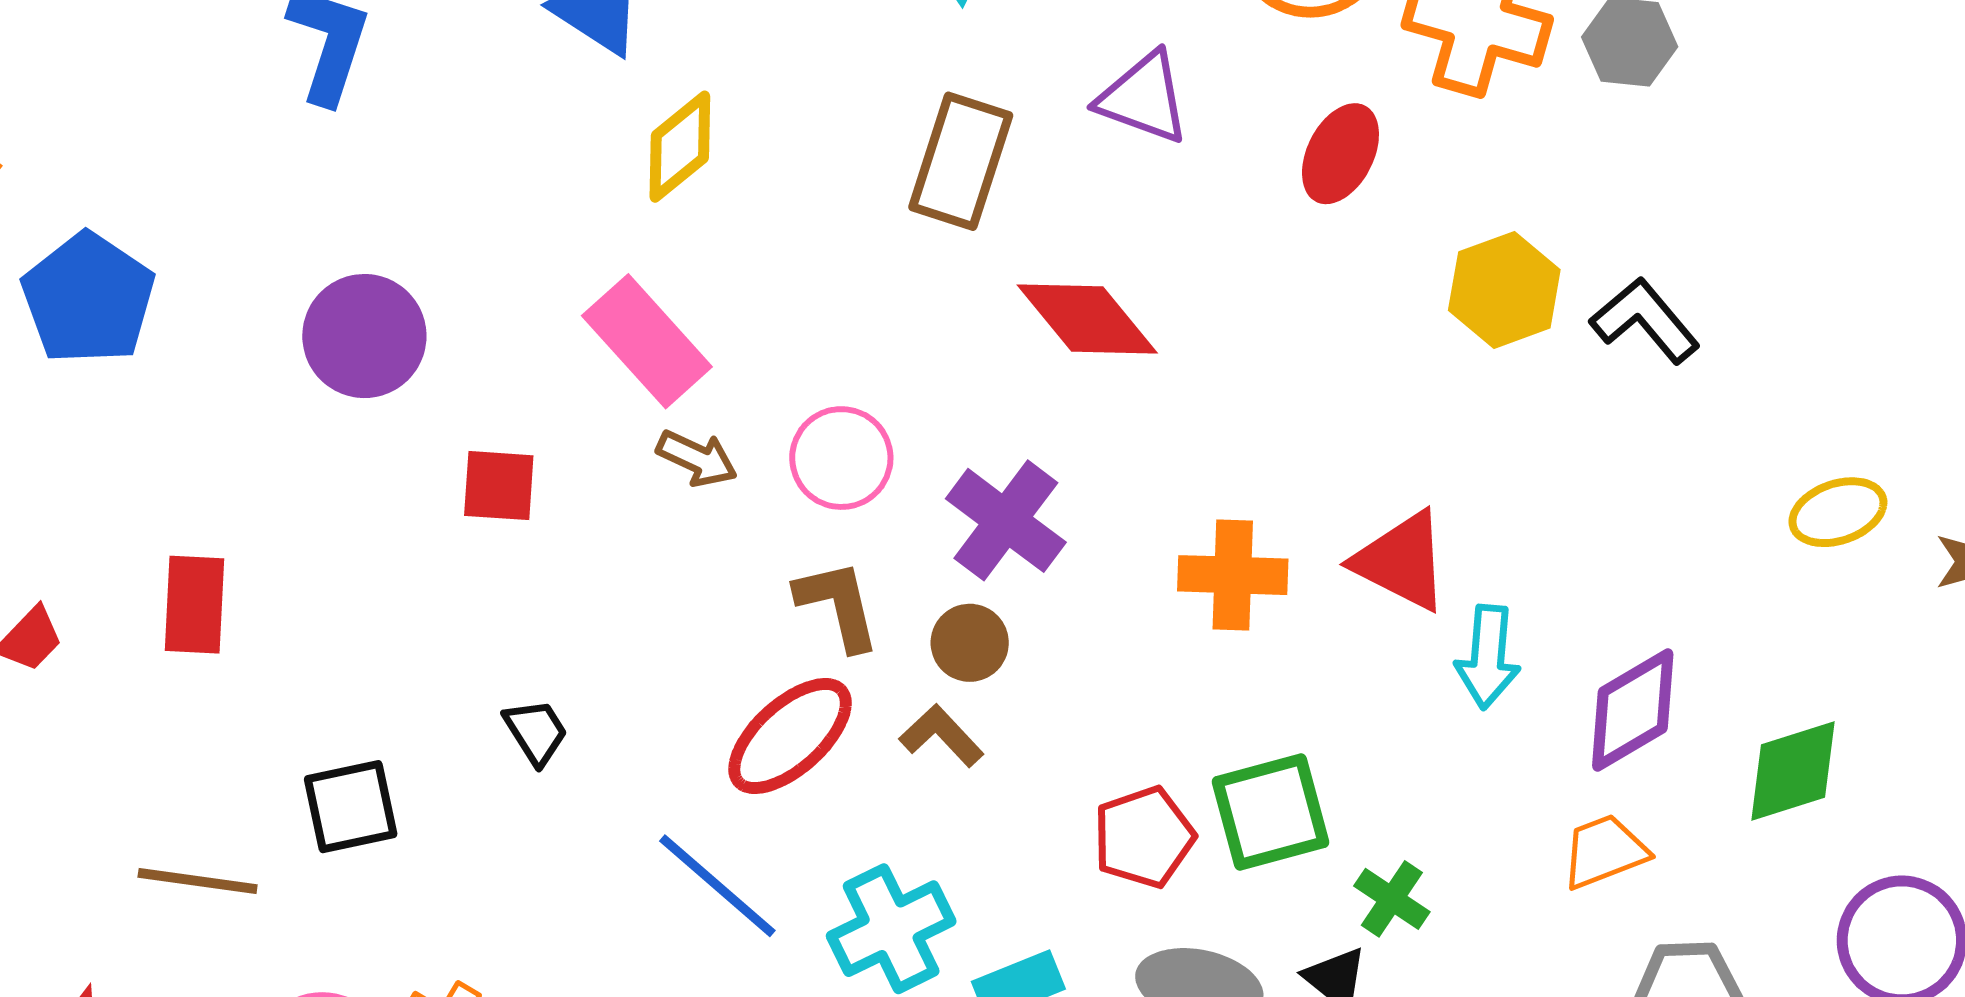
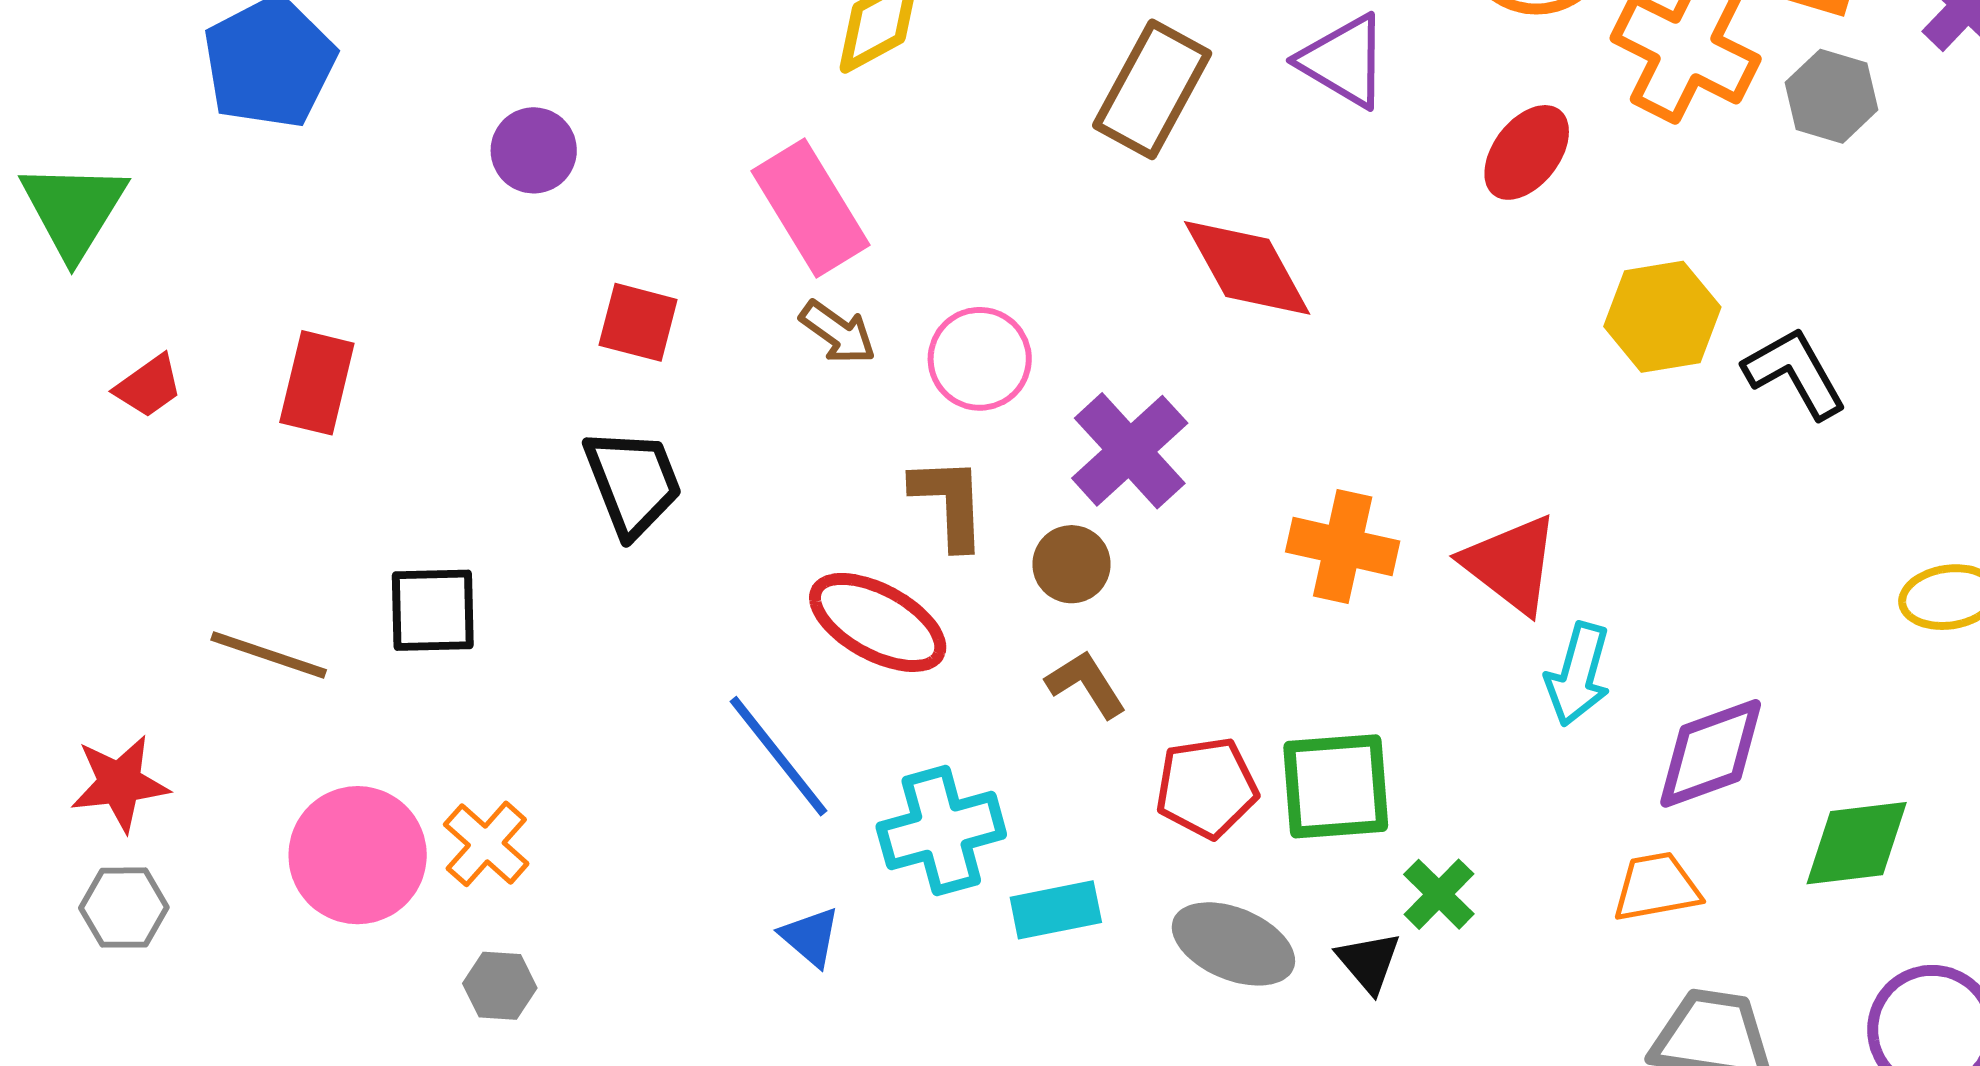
purple circle: (364, 336) -> (534, 150), size x0.7
black trapezoid: (536, 732) -> (633, 482), moved, size x1.6
red ellipse: (790, 736) -> (878, 622), turned 60
brown L-shape: (941, 736) -> (1086, 684), moved

